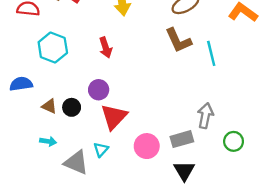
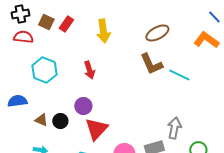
cyan line: (211, 53) -> (179, 75), turned -50

